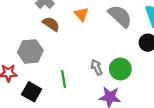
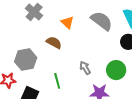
brown semicircle: (51, 24) -> (54, 43), moved
green circle: (120, 69) -> (116, 70), moved

